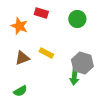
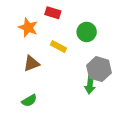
green circle: (77, 19) -> (87, 32), moved
yellow rectangle: (46, 53) -> (58, 47), moved

